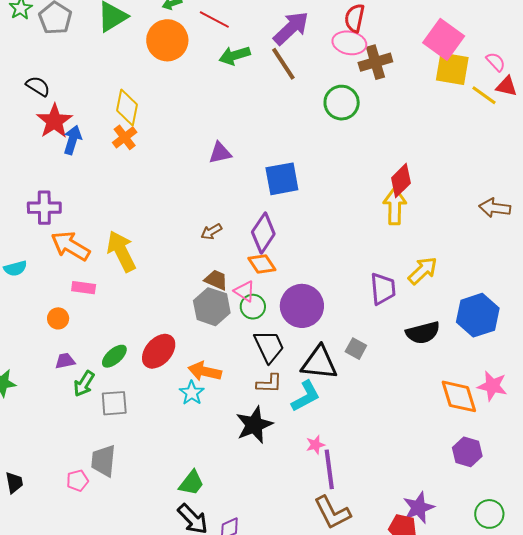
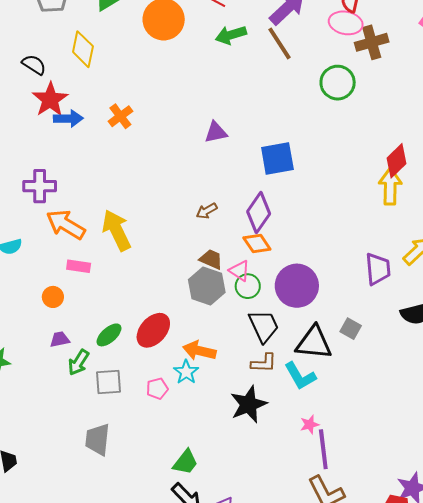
yellow diamond: (127, 107) -> (83, 49), moved
blue arrow: (72, 140) -> (68, 119), turned 72
cyan L-shape: (306, 396) -> (300, 376), turned 88
pink pentagon: (77, 481) -> (157, 389), moved

